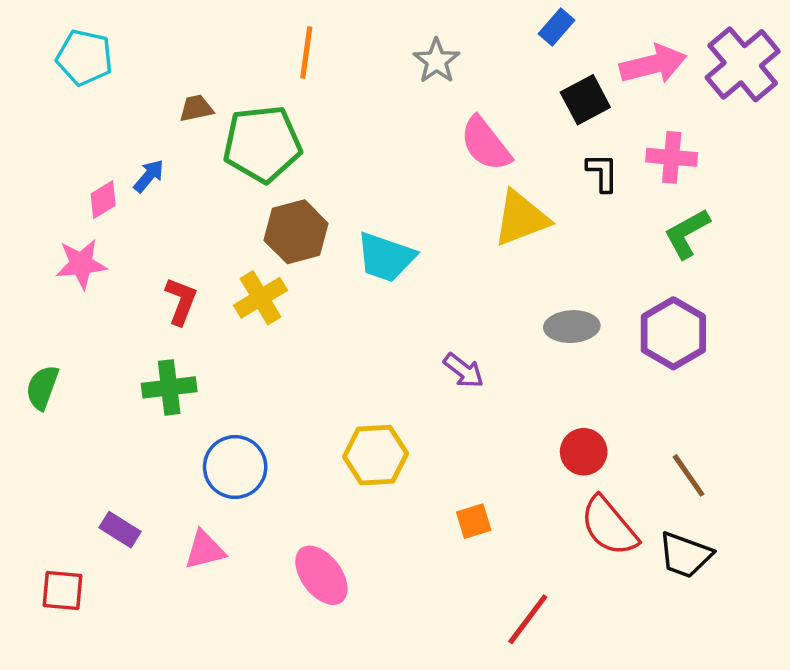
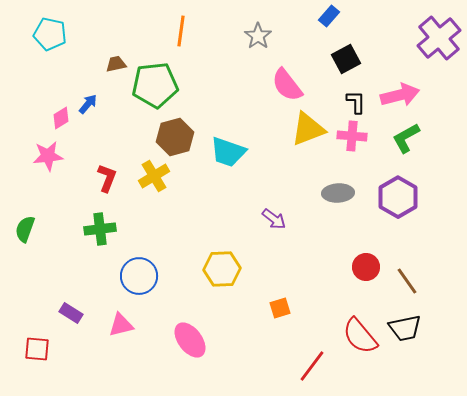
pink arrow: (653, 64) -> (400, 95), moved
pink cross: (672, 157) -> (352, 136), moved
red circle: (584, 452) -> (366, 267), moved
red semicircle: (609, 526) -> (360, 336), moved
black trapezoid: (685, 555) -> (405, 328), turned -32

